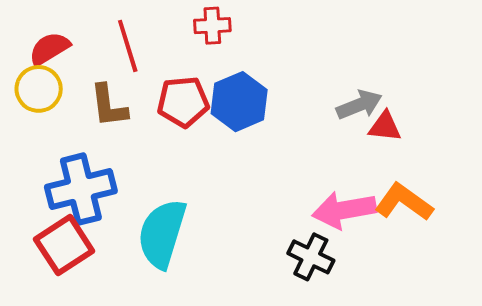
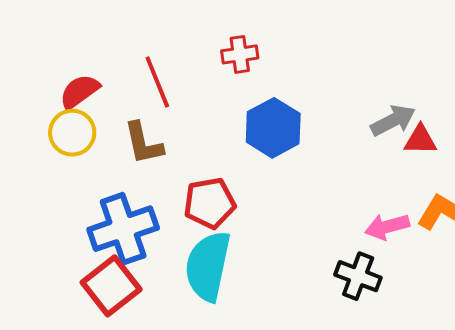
red pentagon: (183, 102) -> (210, 203), moved
pink arrow: (344, 210) -> (387, 227), size x0.7

